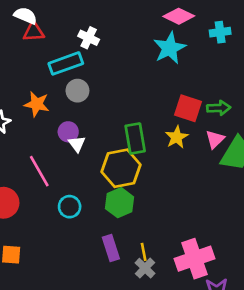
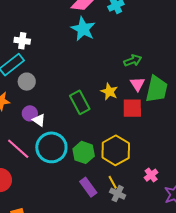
red square: (188, 108) -> (132, 108), moved
yellow hexagon: (121, 168) -> (116, 150), moved
cyan circle: (70, 207) -> (51, 147), moved, size x1.8
pink cross: (195, 259) -> (151, 175), size x0.5

